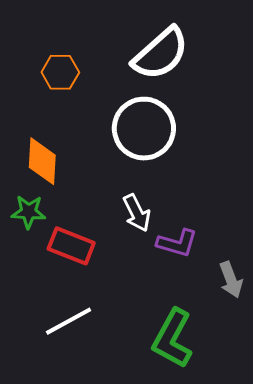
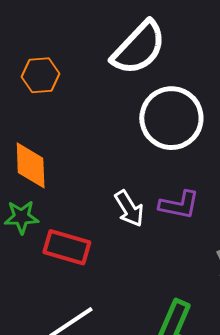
white circle: (144, 129) -> (171, 118), moved
purple L-shape: (177, 243) -> (179, 205), moved

